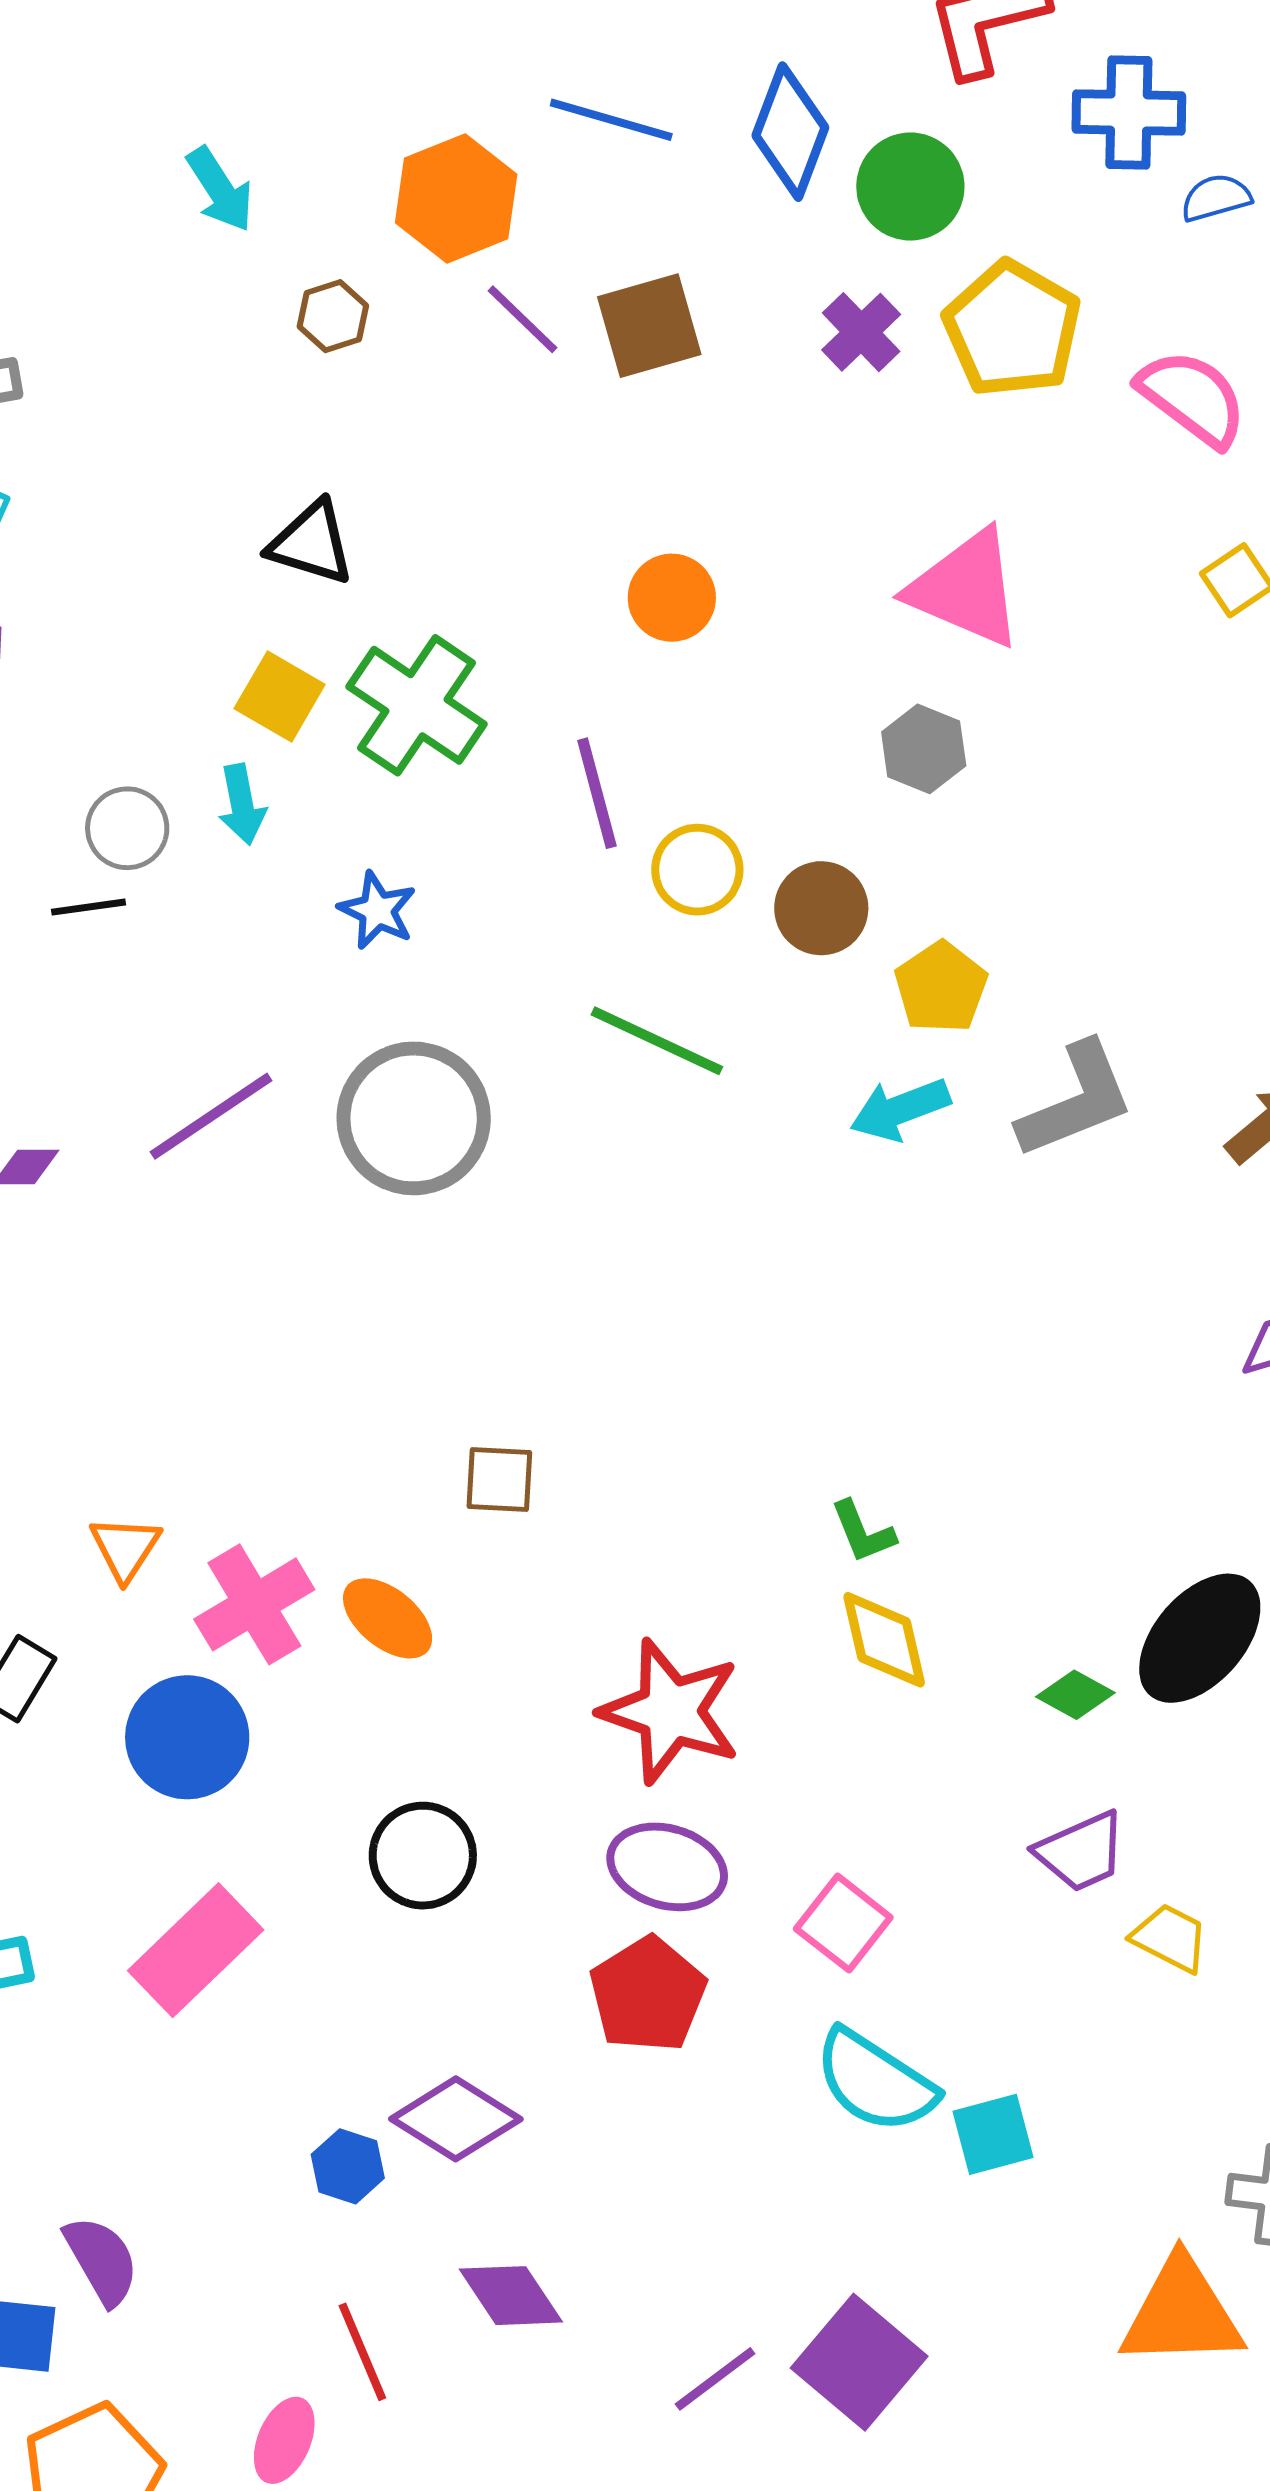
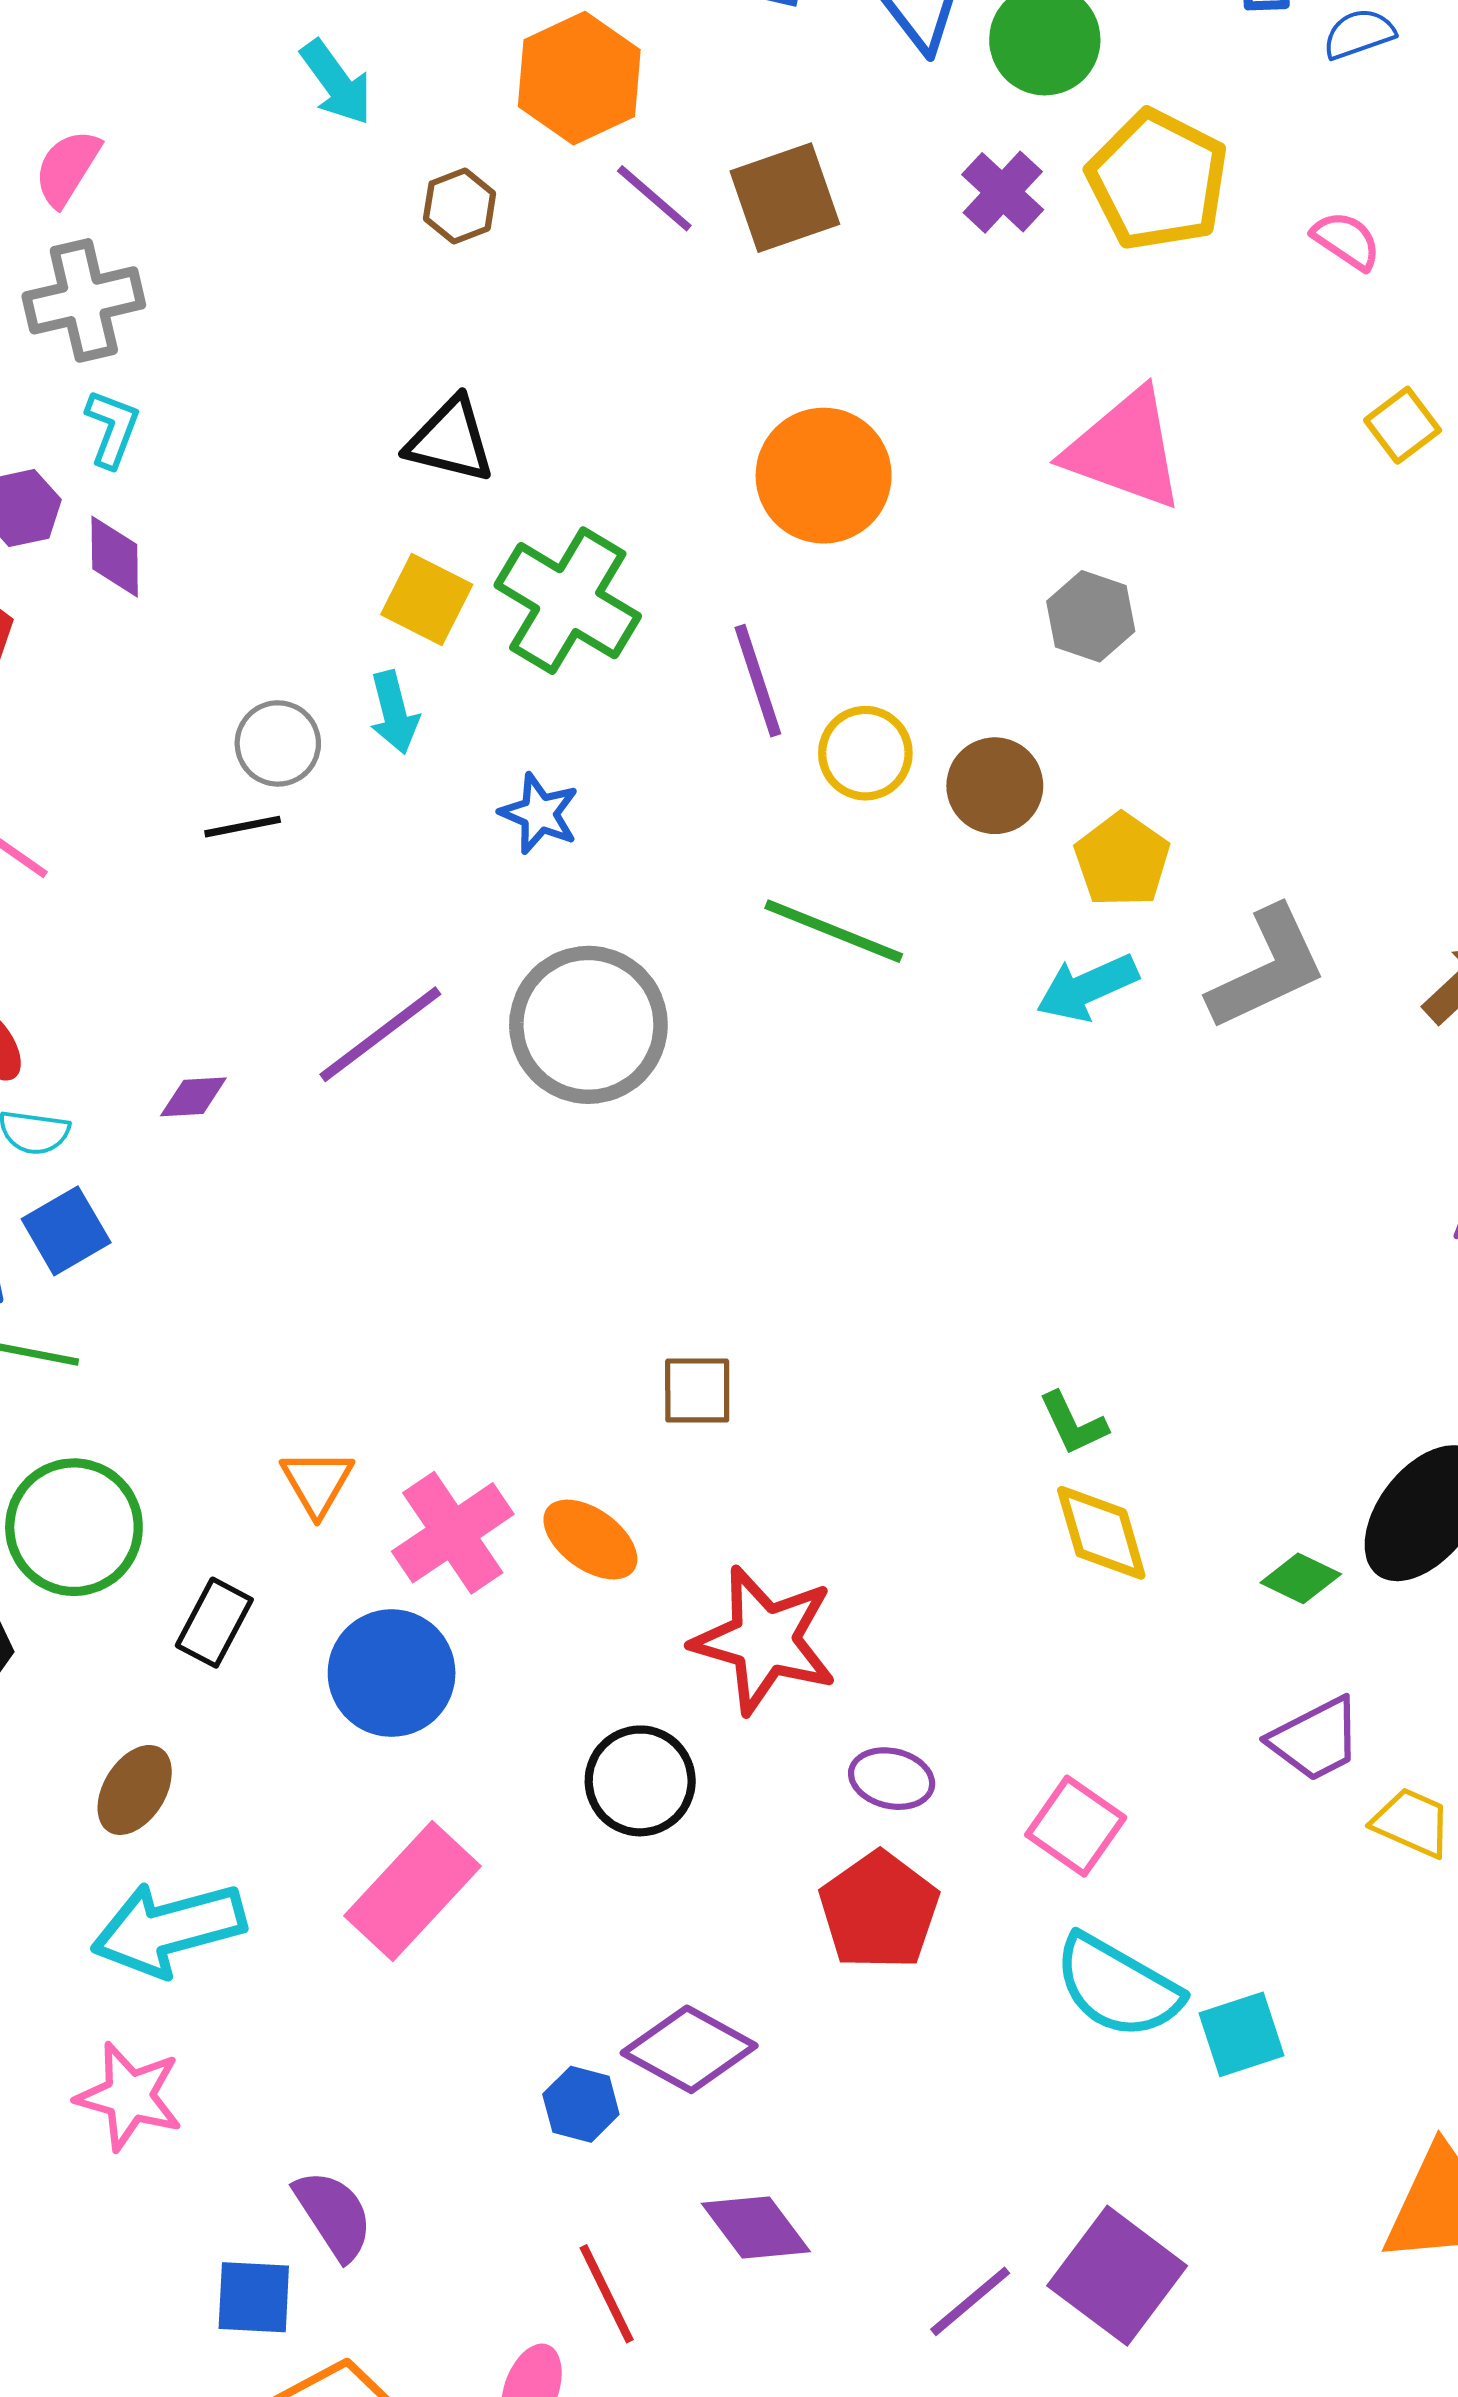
pink semicircle: (1192, 398) -> (1346, 241), size x0.6
orange circle: (672, 598) -> (824, 476), size x1.5
red star: (671, 1711) -> (765, 1640), moved
purple ellipse: (667, 1867) -> (892, 1779), size x0.7

